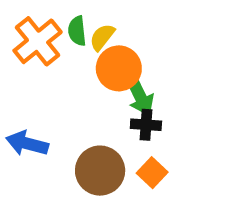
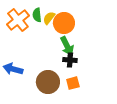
orange circle: (119, 68) -> (64, 23), moved
orange square: (152, 173) -> (73, 83), turned 32

